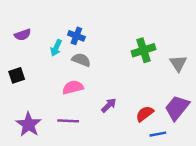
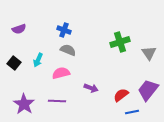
cyan arrow: (56, 48) -> (38, 60), moved
black square: (17, 75) -> (14, 63), turned -32
purple arrow: (109, 105) -> (91, 88), turned 64

